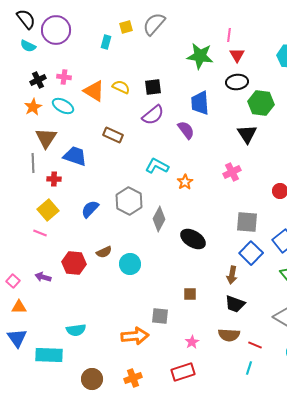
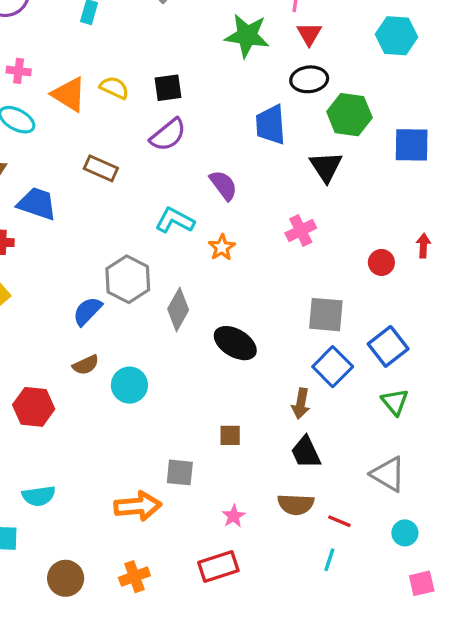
blue trapezoid: (200, 103) -> (271, 125), moved
purple semicircle: (186, 130) -> (223, 185), moved
blue semicircle: (90, 209) -> (87, 311), moved
red hexagon: (74, 263) -> (34, 407), moved
black trapezoid: (235, 304) -> (306, 452), turned 45

